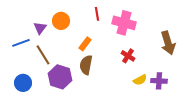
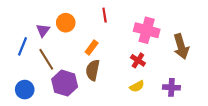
pink cross: (124, 23) -> (147, 30), moved
blue line: (21, 43) -> (23, 46), turned -48
yellow semicircle: (140, 80) -> (137, 86), moved

